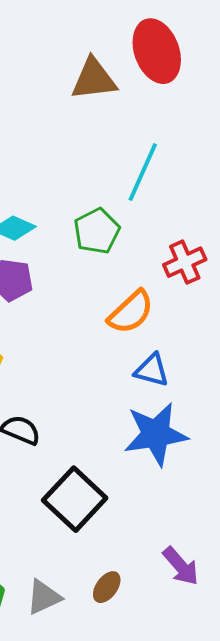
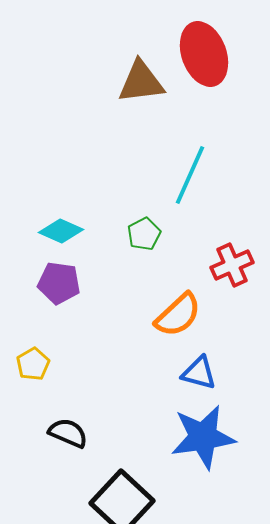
green pentagon: (97, 231) -> (144, 234), size x0.7

